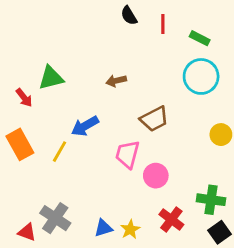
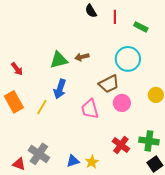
cyan circle: (201, 76) -> (128, 59), moved
green triangle: (51, 78) -> (59, 60), moved
blue arrow: (85, 126) -> (60, 89), turned -42
pink trapezoid: (127, 154) -> (90, 109), turned -30
pink circle: (156, 176) -> (122, 103), moved
red cross: (171, 220) -> (121, 145), moved

